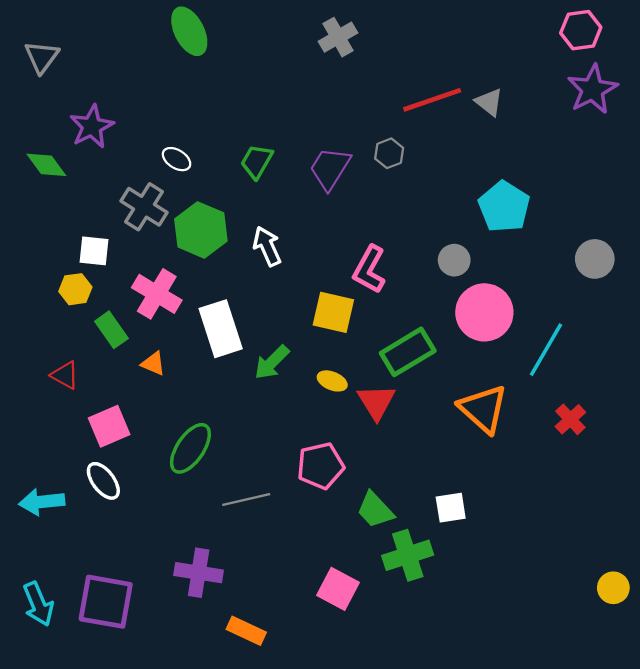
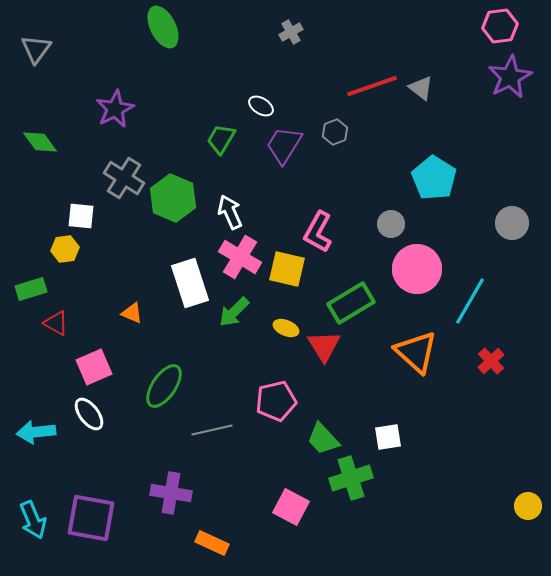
gray cross: (338, 37) -> (291, 32), size x0.7
purple star: (92, 127) -> (115, 109), moved
white ellipse: (177, 159) -> (261, 106), moved
pink cross: (157, 294) -> (240, 257), moved
green rectangle: (111, 330) -> (31, 289), moved, turned -72

